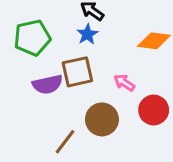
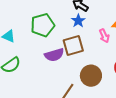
pink arrow: (124, 83) -> (104, 36), moved, turned -144

